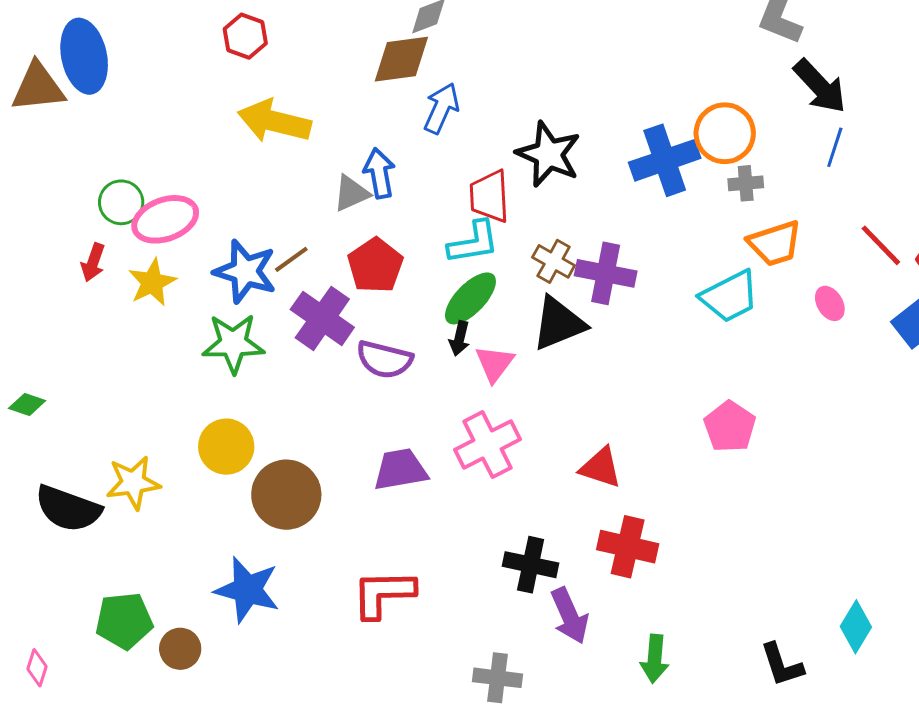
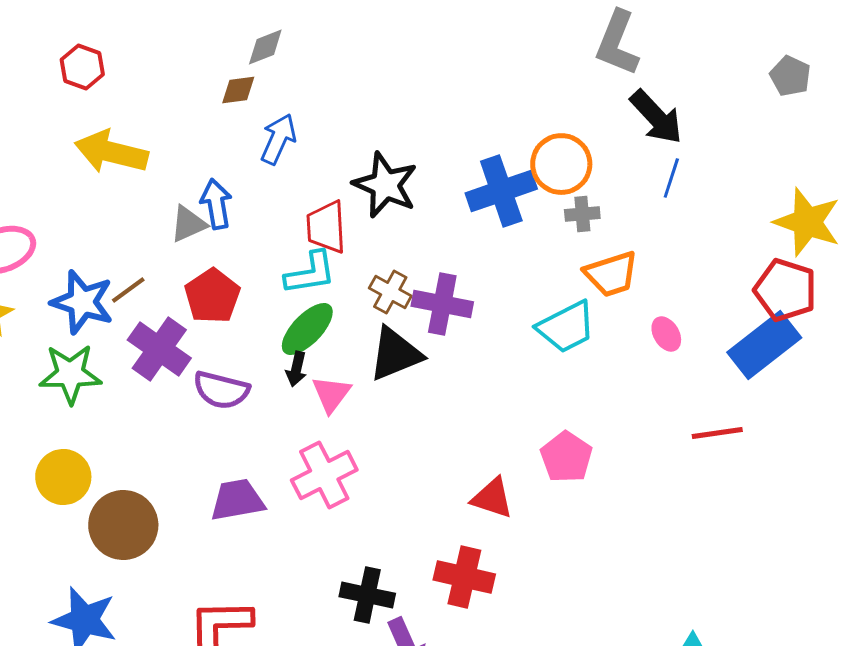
brown diamond: (401, 59) -> (238, 90), size x0.6
red line: (881, 245) -> (717, 433), moved, turned -54
red triangle: (601, 468) -> (492, 498), moved

